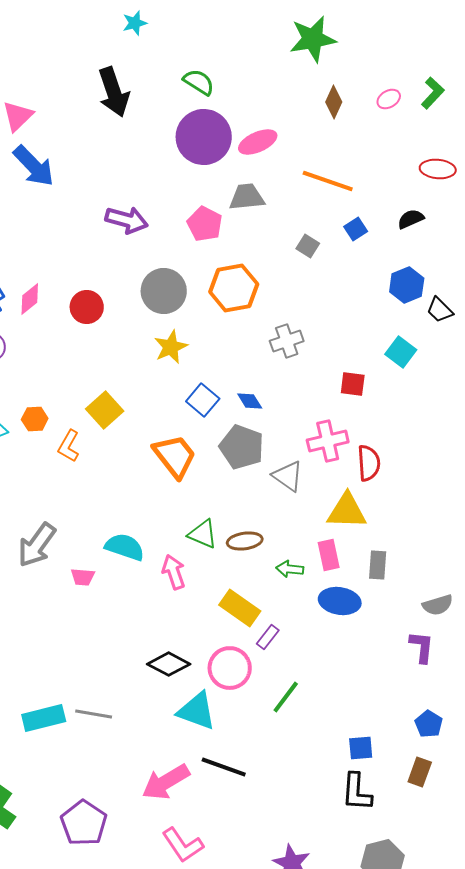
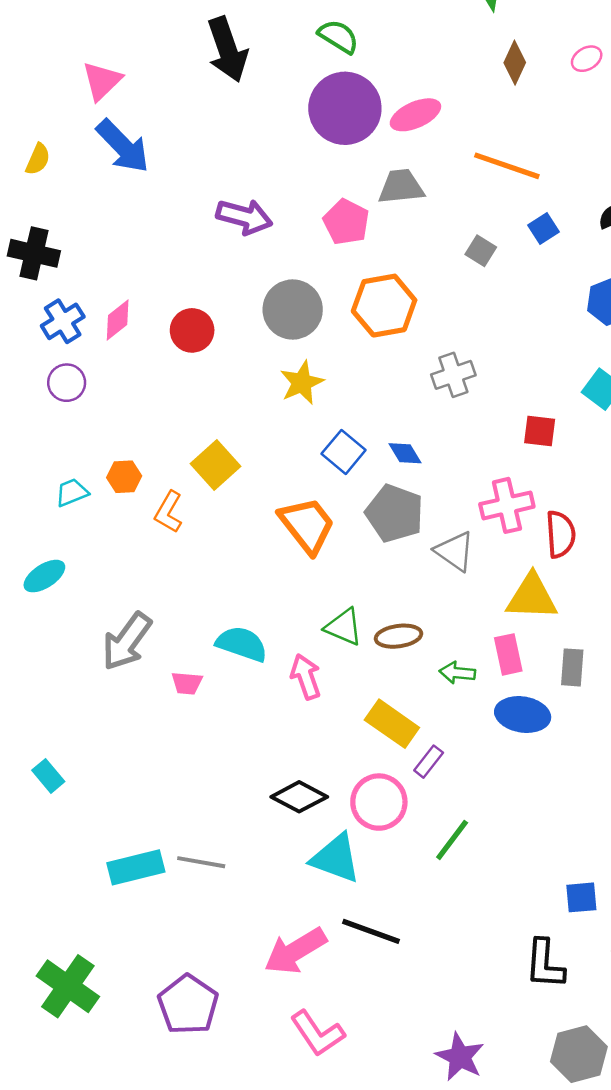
blue square: (361, 748) -> (581, 897), moved

